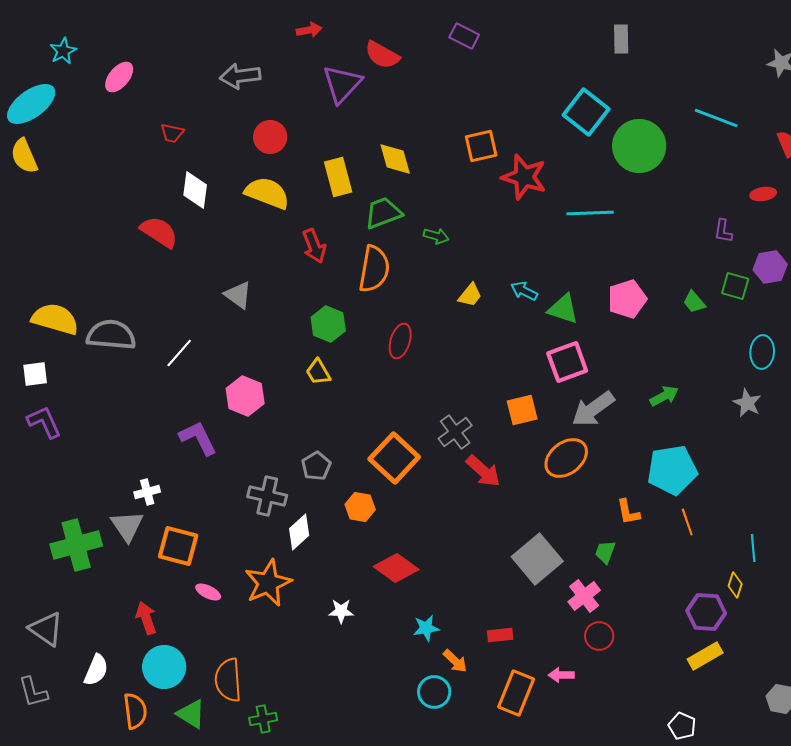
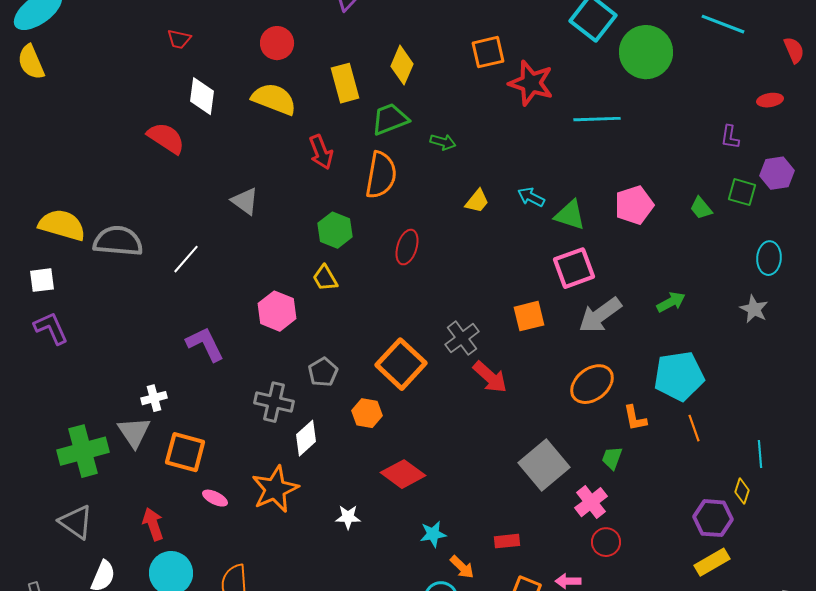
yellow diamond: (395, 159) -> (402, 65), turned 39
pink hexagon: (245, 396) -> (277, 311), moved
orange ellipse: (566, 458) -> (592, 384), moved
gray triangle: (46, 629) -> (76, 522), moved

